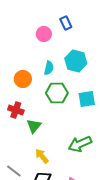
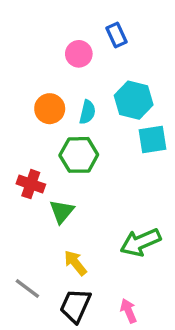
orange circle: (23, 79) -> (50, 109), moved
green hexagon: (57, 93) -> (79, 155), moved
cyan square: (87, 99) -> (152, 140), moved

